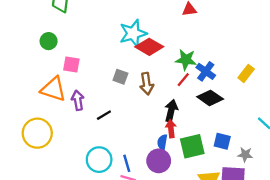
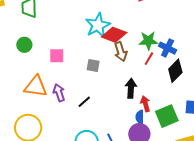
pink square: (71, 64) -> (57, 56), moved
brown arrow: (147, 84) -> (121, 52), moved
black diamond: (210, 98) -> (175, 71), turned -70
black arrow: (171, 111) -> (131, 88), moved

